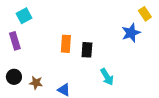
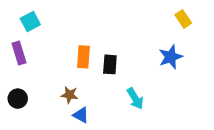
blue star: (131, 33) -> (171, 57), moved
brown star: (36, 83) -> (70, 95), moved

